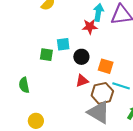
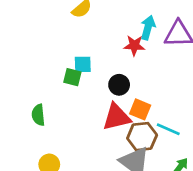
cyan square: (63, 44) -> (83, 64), moved
orange square: (106, 66) -> (140, 109), moved
red triangle: (82, 81) -> (117, 117), size x1.6

